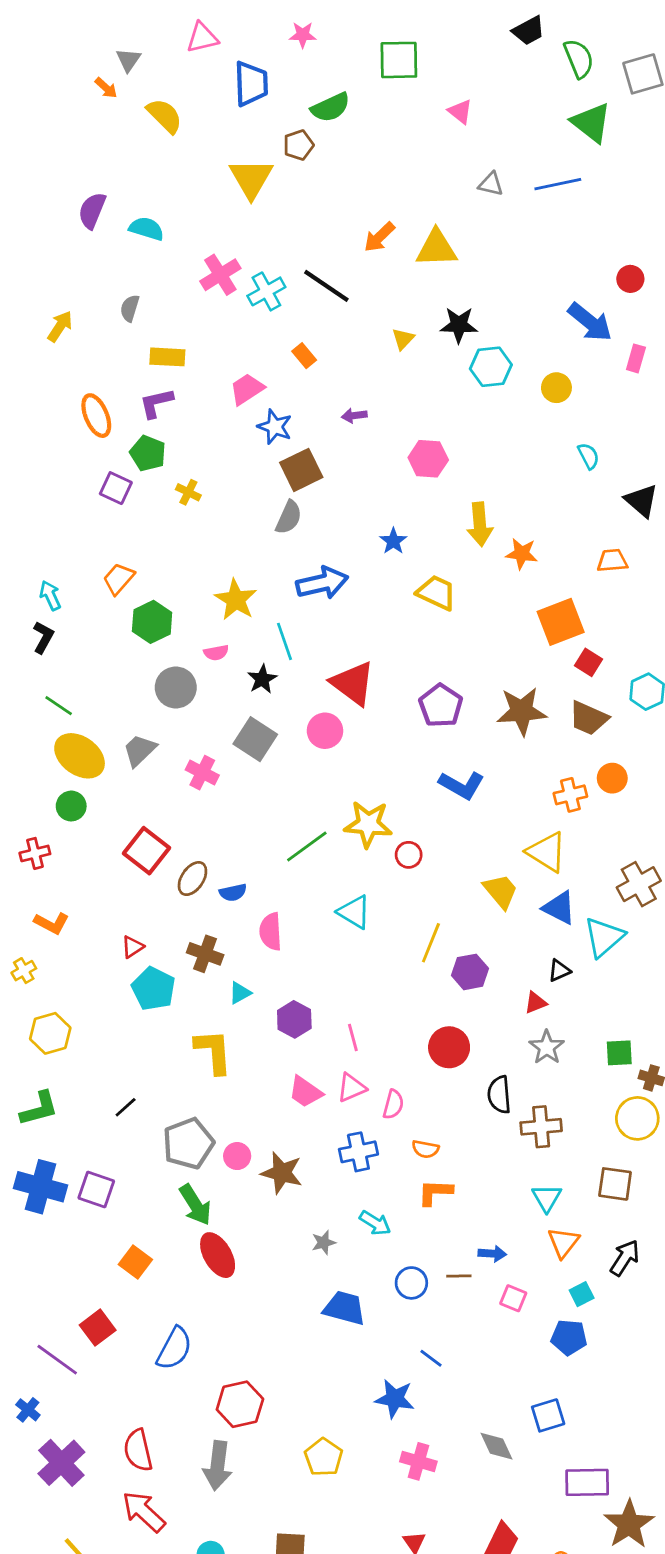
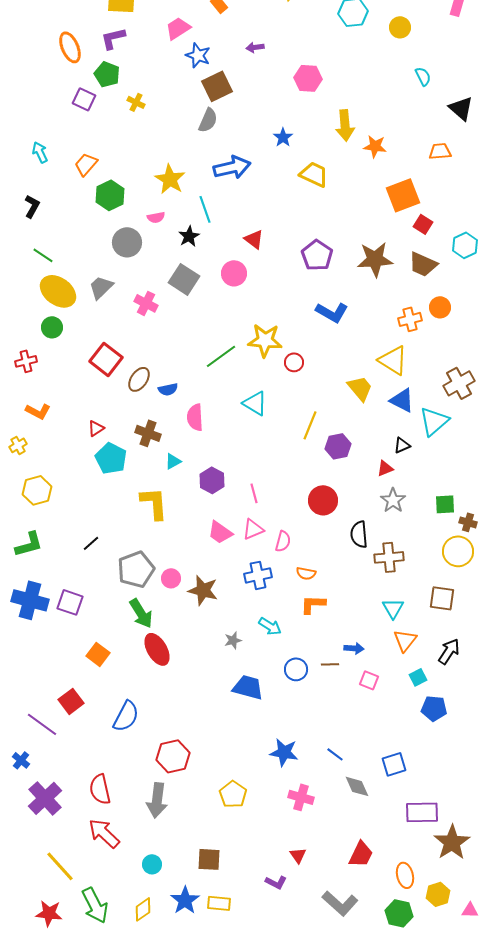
cyan arrow: (50, 595) -> (40, 152), moved
red triangle: (353, 683) -> (254, 239), size x0.6
blue pentagon: (569, 1337) -> (434, 708), moved
blue line: (431, 1358) -> (335, 754), moved

